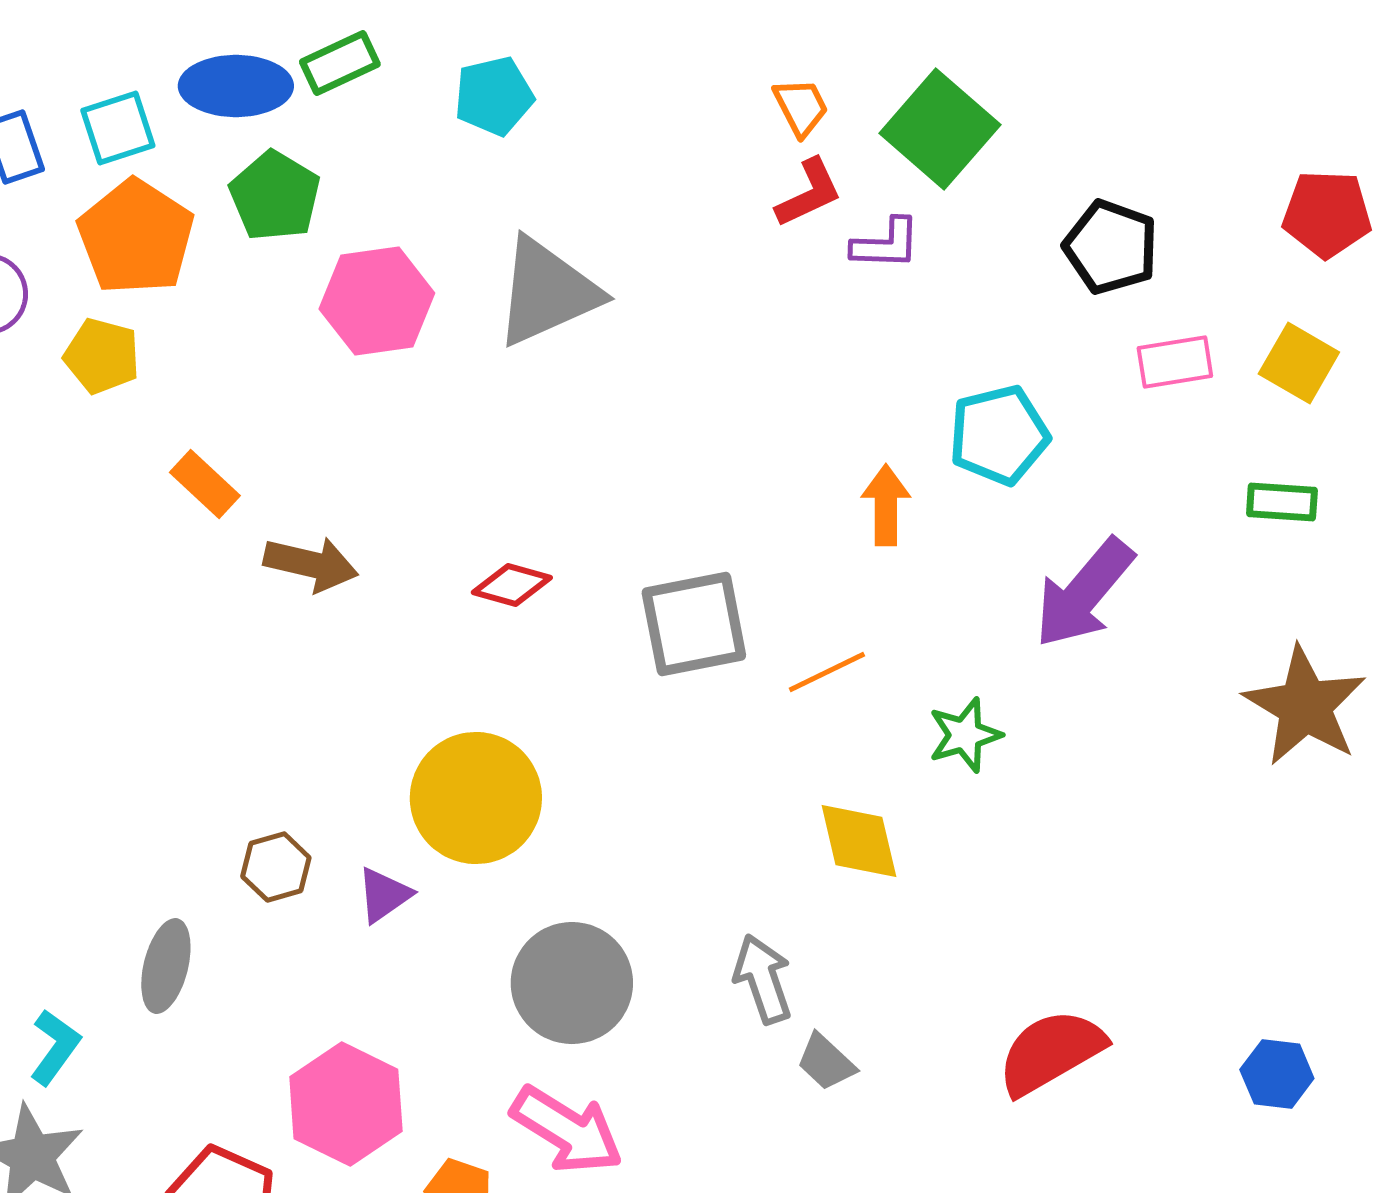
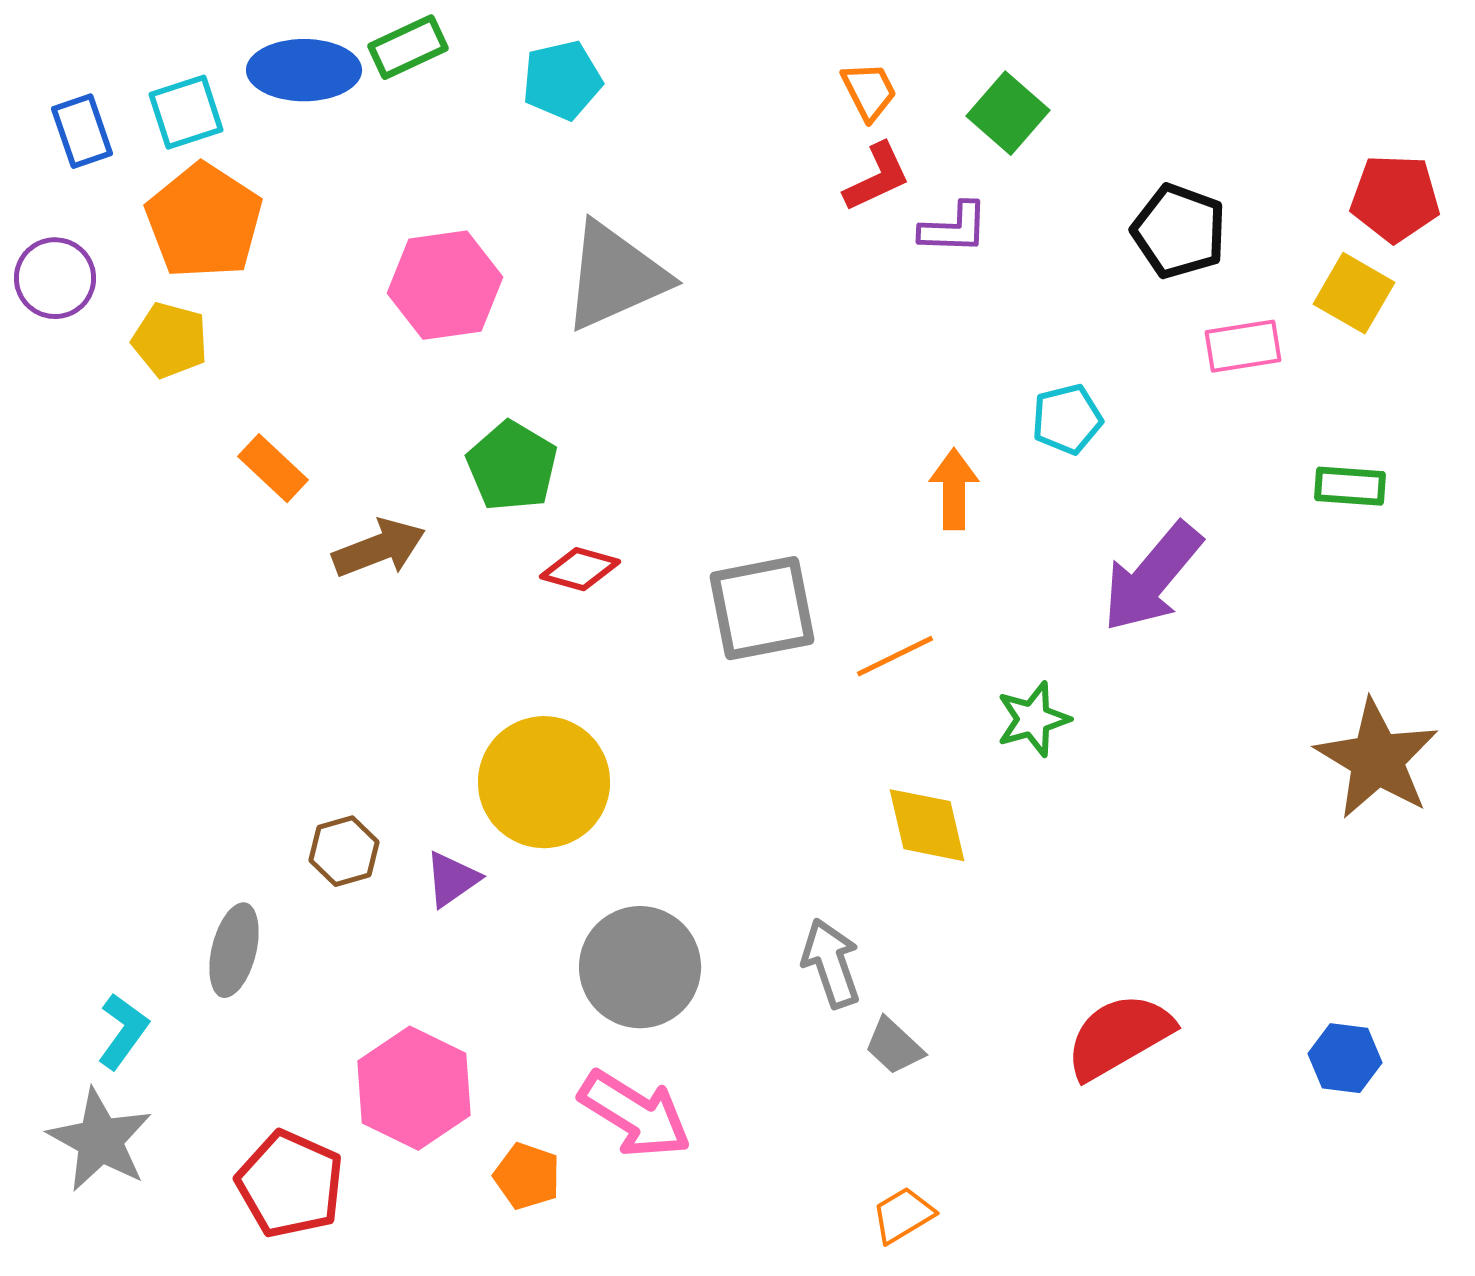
green square: (940, 129) -> (1008, 113), size x0.7
green pentagon: (275, 196) -> (512, 466), moved
yellow square: (1299, 363) -> (1354, 293), moved
cyan pentagon: (999, 435) -> (1067, 419), size x0.7
brown arrow: (311, 564) -> (379, 548), turned -34
brown star: (1305, 706) -> (1377, 759), moved

